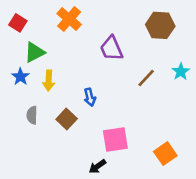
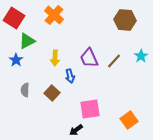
red square: (18, 23) -> (14, 18), size x1.5
purple trapezoid: (111, 48) -> (89, 58), moved
yellow arrow: (49, 81) -> (55, 58), moved

